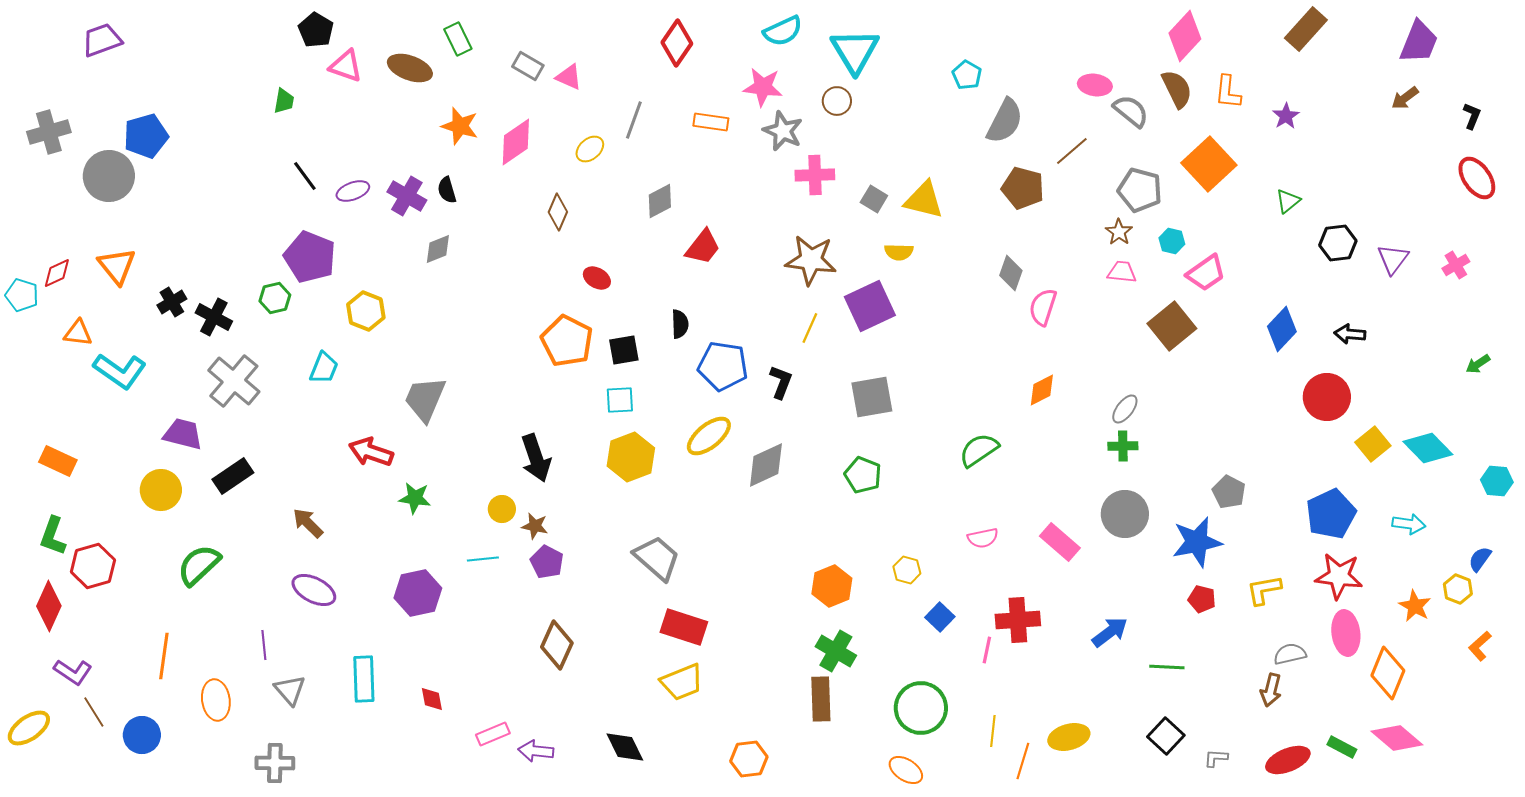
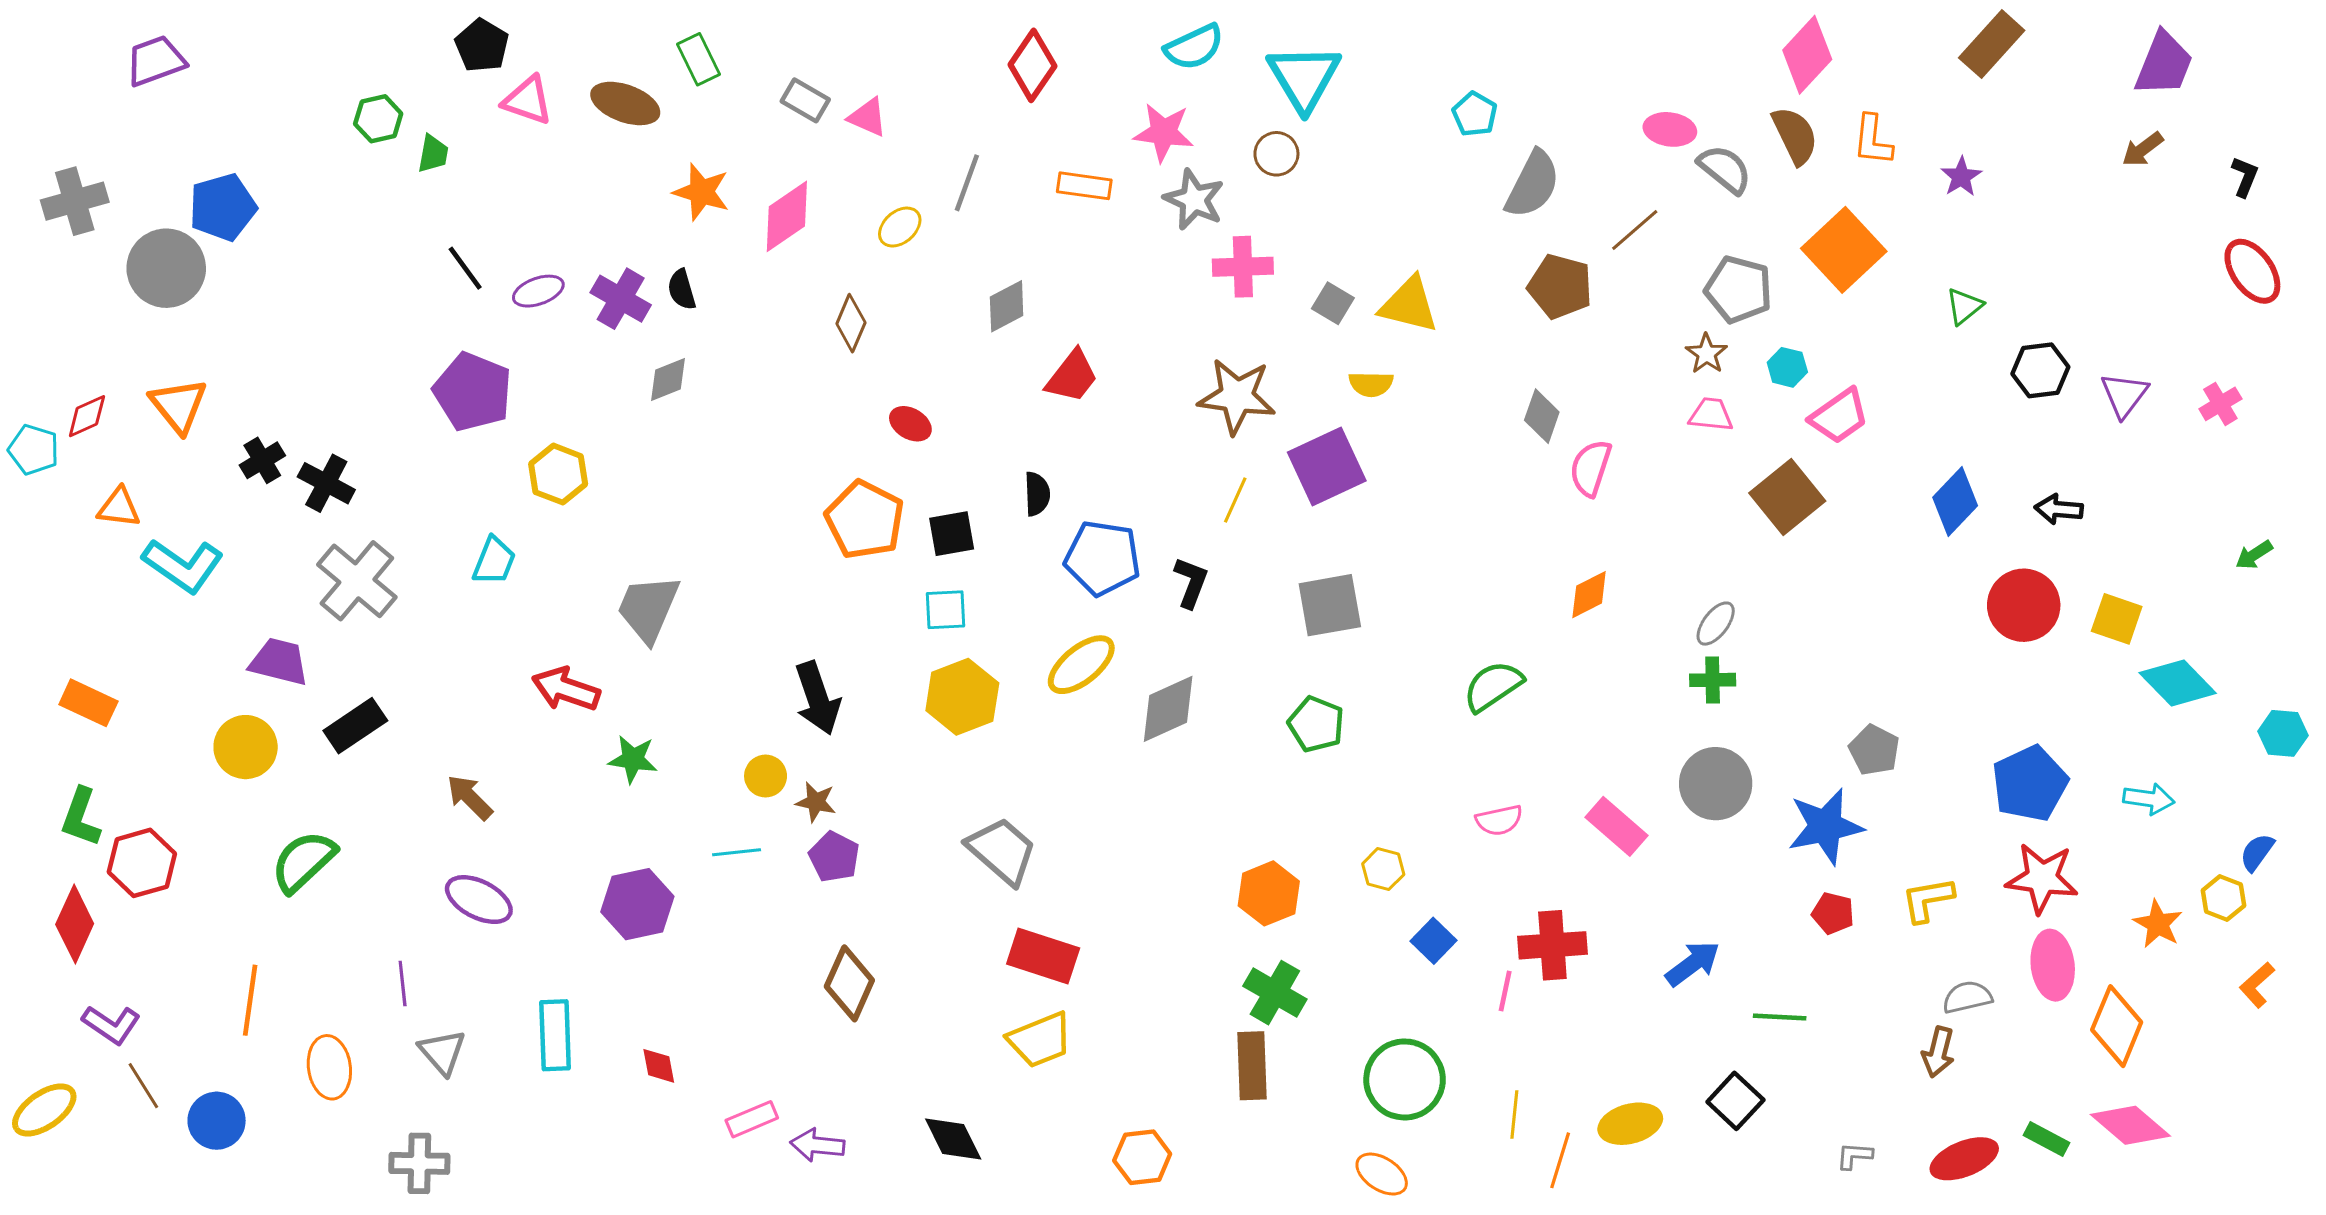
green hexagon: (275, 298) -> (378, 119), moved
yellow square: (1373, 444) -> (2117, 619), moved, turned -32
black square: (1166, 736) -> (1735, 1101), moved

